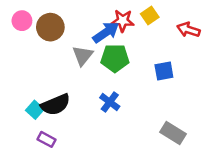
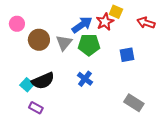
yellow square: (150, 15) -> (116, 12), turned -32
pink circle: (22, 21) -> (17, 24), moved
red star: (123, 21) -> (105, 22), moved, turned -30
brown circle: (50, 27) -> (39, 40), moved

